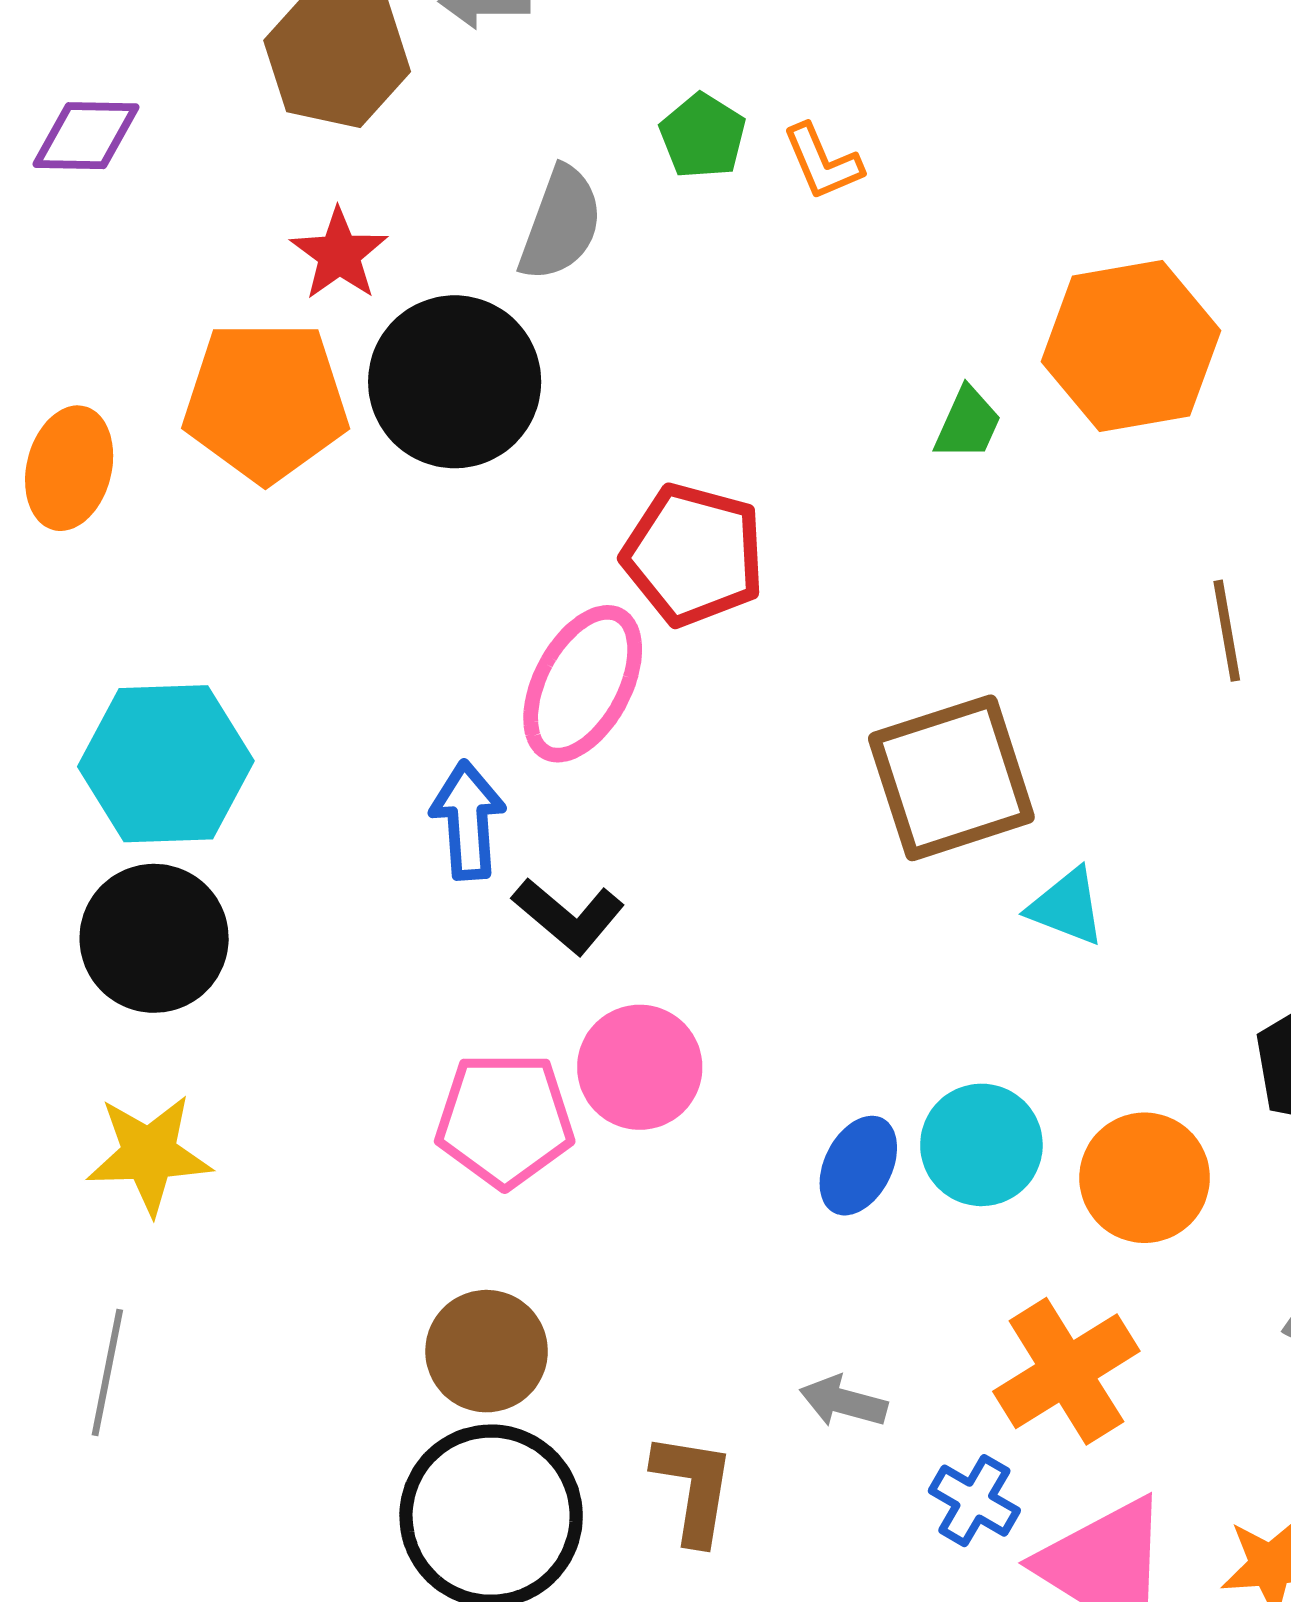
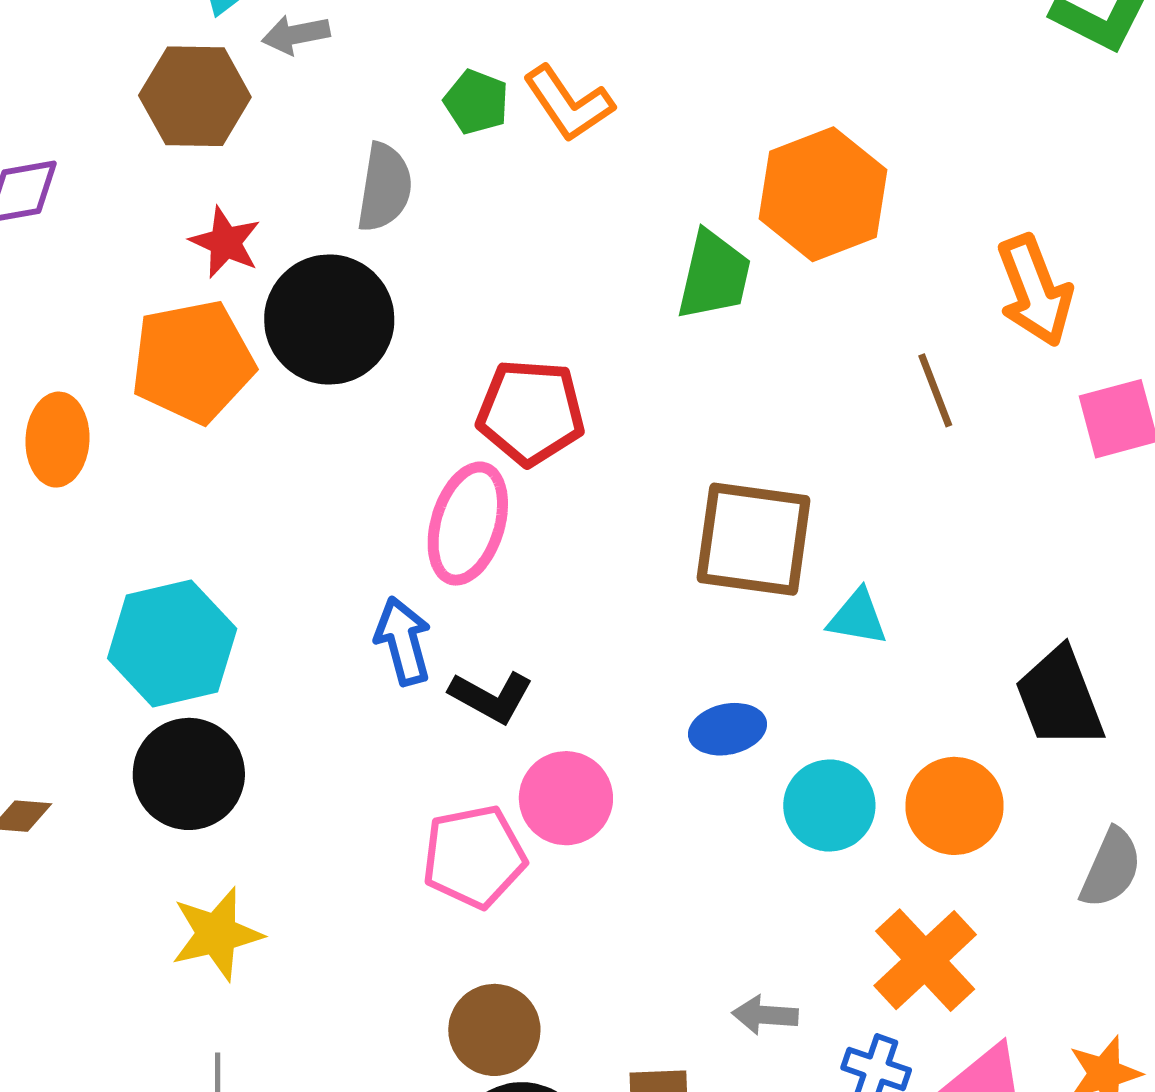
orange L-shape: (822, 162) -> (569, 104), size x1.4
green trapezoid: (968, 424) -> (714, 275), size x1.6
brown square: (951, 778) -> (754, 539), turned 37
blue ellipse: (858, 1166) -> (728, 729), moved, turned 62

